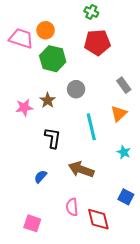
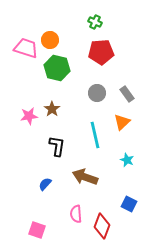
gray circle: (76, 89) -> (97, 93), moved
red diamond: (98, 219) -> (102, 226), turned 35

